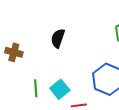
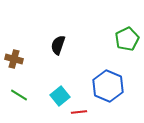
green line: (36, 88) -> (19, 95), moved, turned -54

